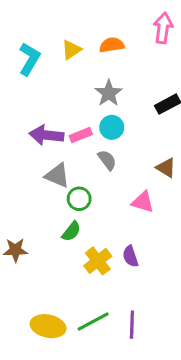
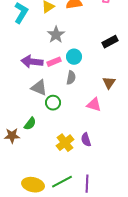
gray star: (109, 93) -> (56, 35), moved
gray semicircle: (107, 160) -> (71, 78), turned 48
brown triangle: (166, 168) -> (109, 83), turned 32
green semicircle: (71, 231) -> (30, 124), moved

